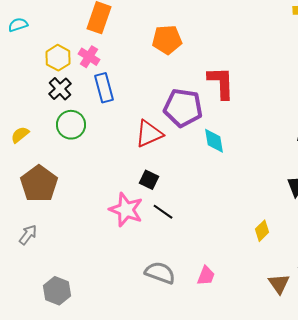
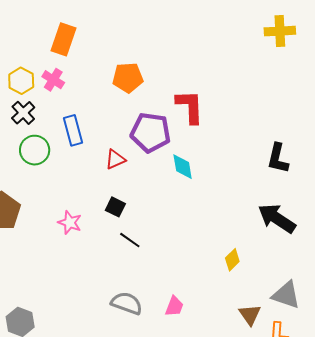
orange pentagon: (167, 40) -> (128, 78), moved
blue rectangle: (104, 88) -> (73, 130), moved
red triangle: (149, 134) -> (115, 159), size x0.7
pink star: (126, 210) -> (70, 223), moved, size x0.7

